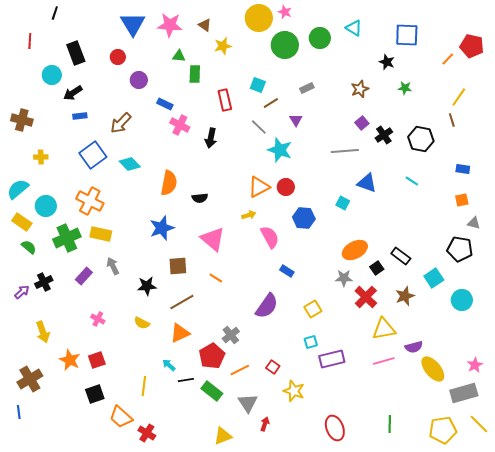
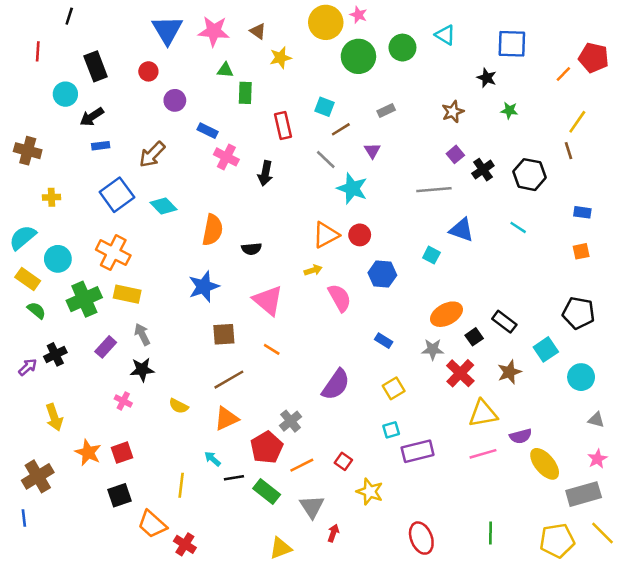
gray triangle: (474, 223) -> (596, 420), moved
blue rectangle: (287, 271) -> (384, 341), moved
black star: (147, 286) -> (142, 370), moved

